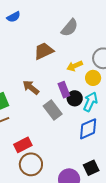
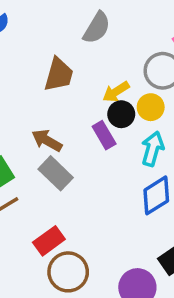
brown trapezoid: (44, 51) -> (59, 75), turned 140
black circle: (75, 98) -> (121, 114), moved
gray rectangle: (53, 110) -> (56, 173), moved

